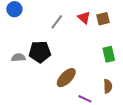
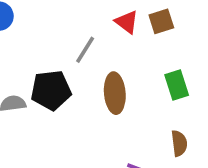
gray line: (57, 22) -> (85, 50), moved
brown ellipse: (66, 78) -> (115, 93), moved, turned -45

